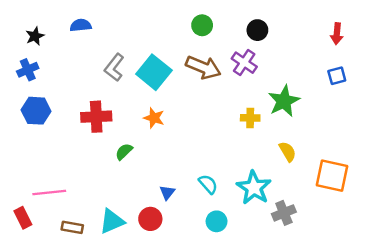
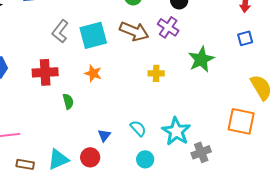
cyan square: (154, 72) -> (93, 35), turned 36
yellow cross: (250, 118) -> (156, 73), moved
green semicircle: (124, 152) -> (68, 101), turned 119
yellow semicircle: (287, 152) -> (261, 87), moved, size x1.5

